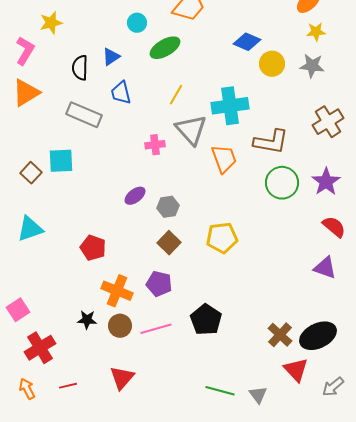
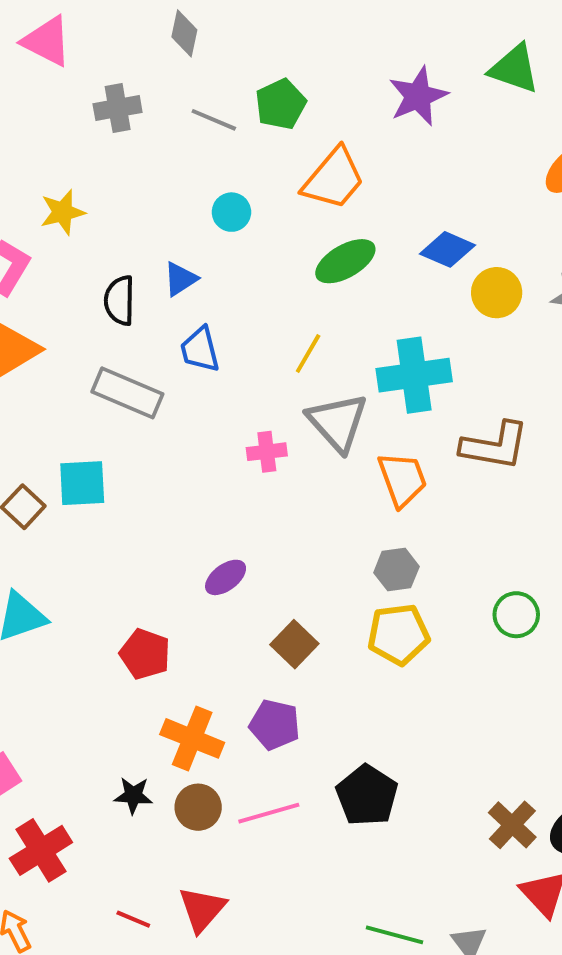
green ellipse: (165, 48) -> (345, 261), moved
green circle: (282, 183) -> (516, 615), moved, size x0.7
purple ellipse: (135, 196) -> (226, 577), moved
gray hexagon: (168, 207) -> (396, 570), moved
red line: (68, 386) -> (133, 919), moved, turned 36

